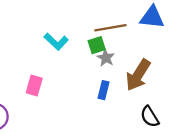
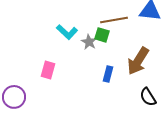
green square: (97, 45) -> (102, 35), turned 35
gray star: (106, 58) -> (89, 42), moved

